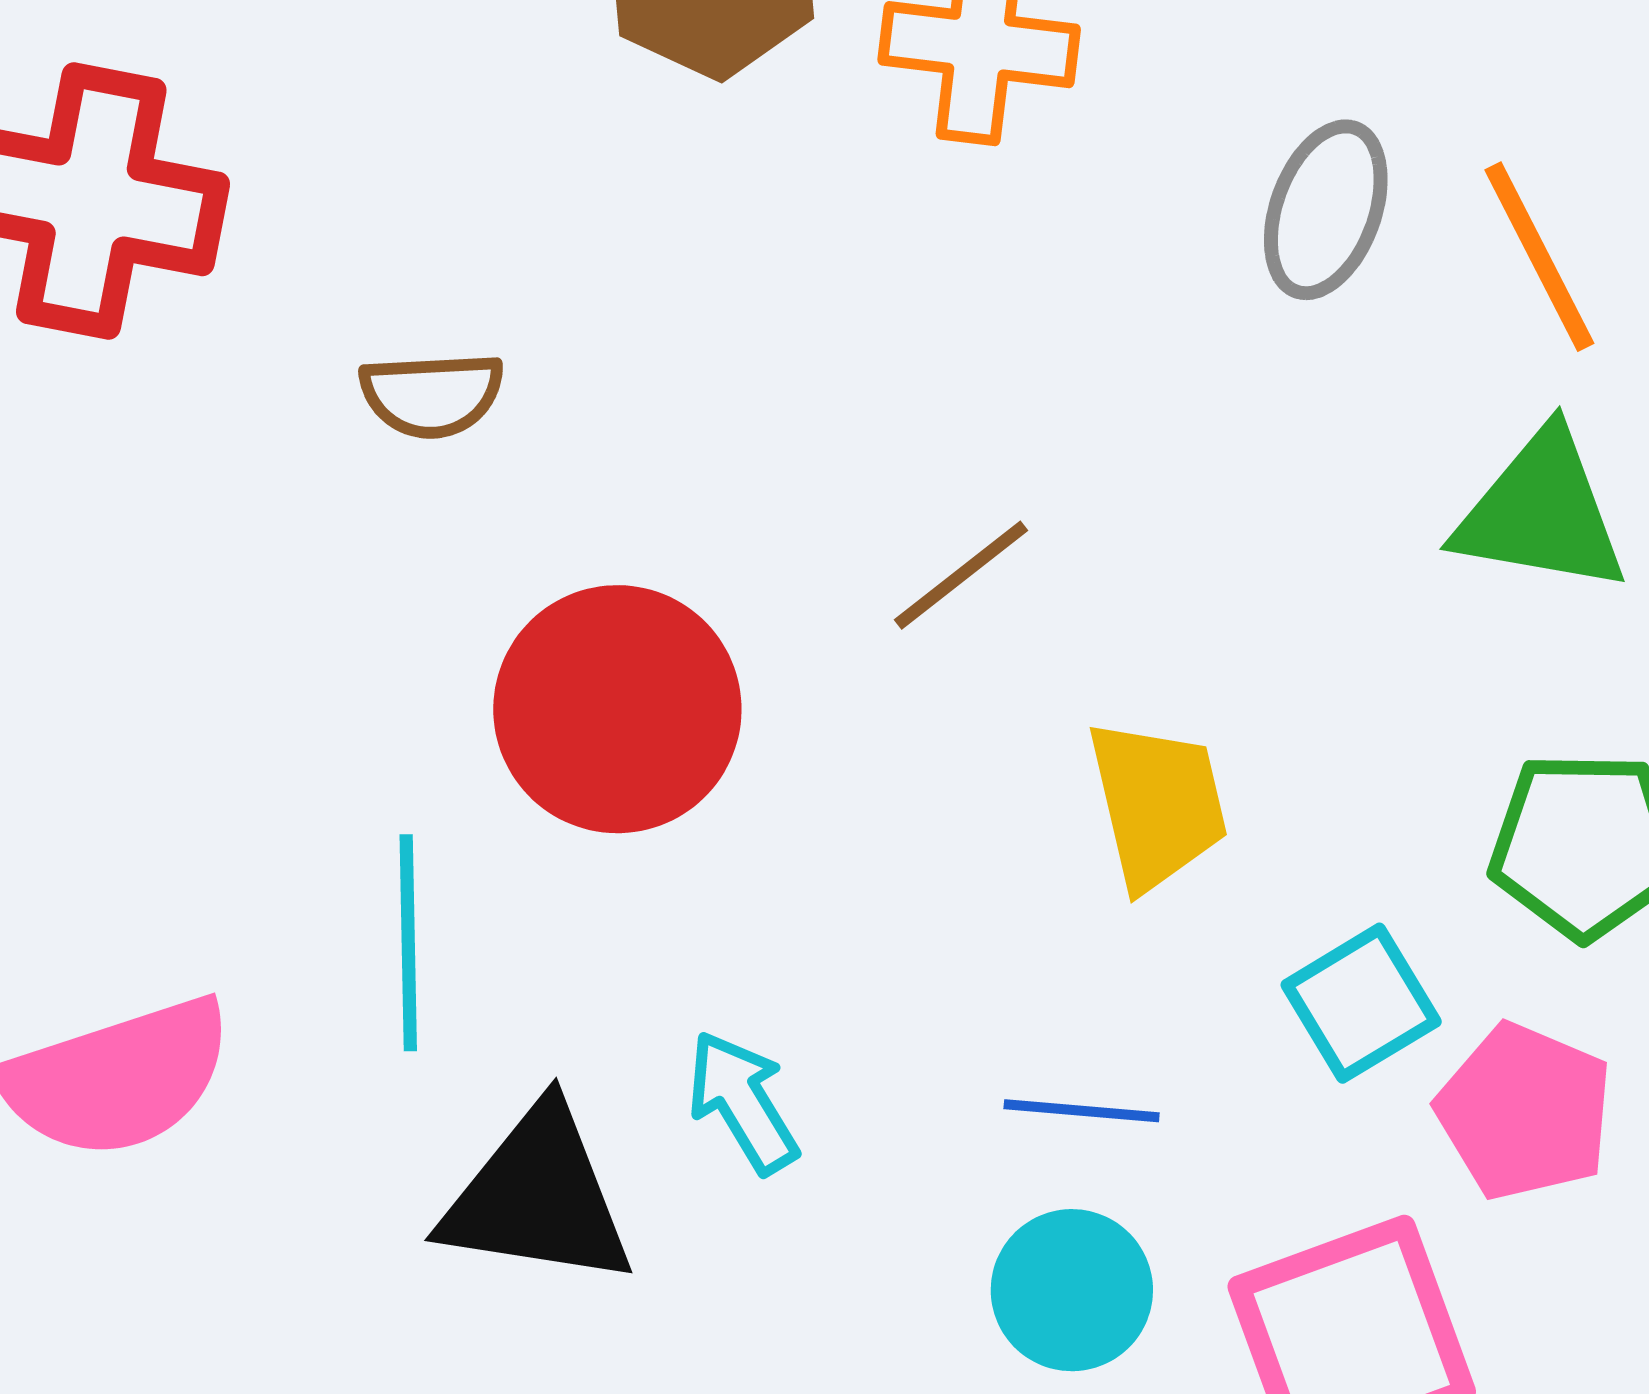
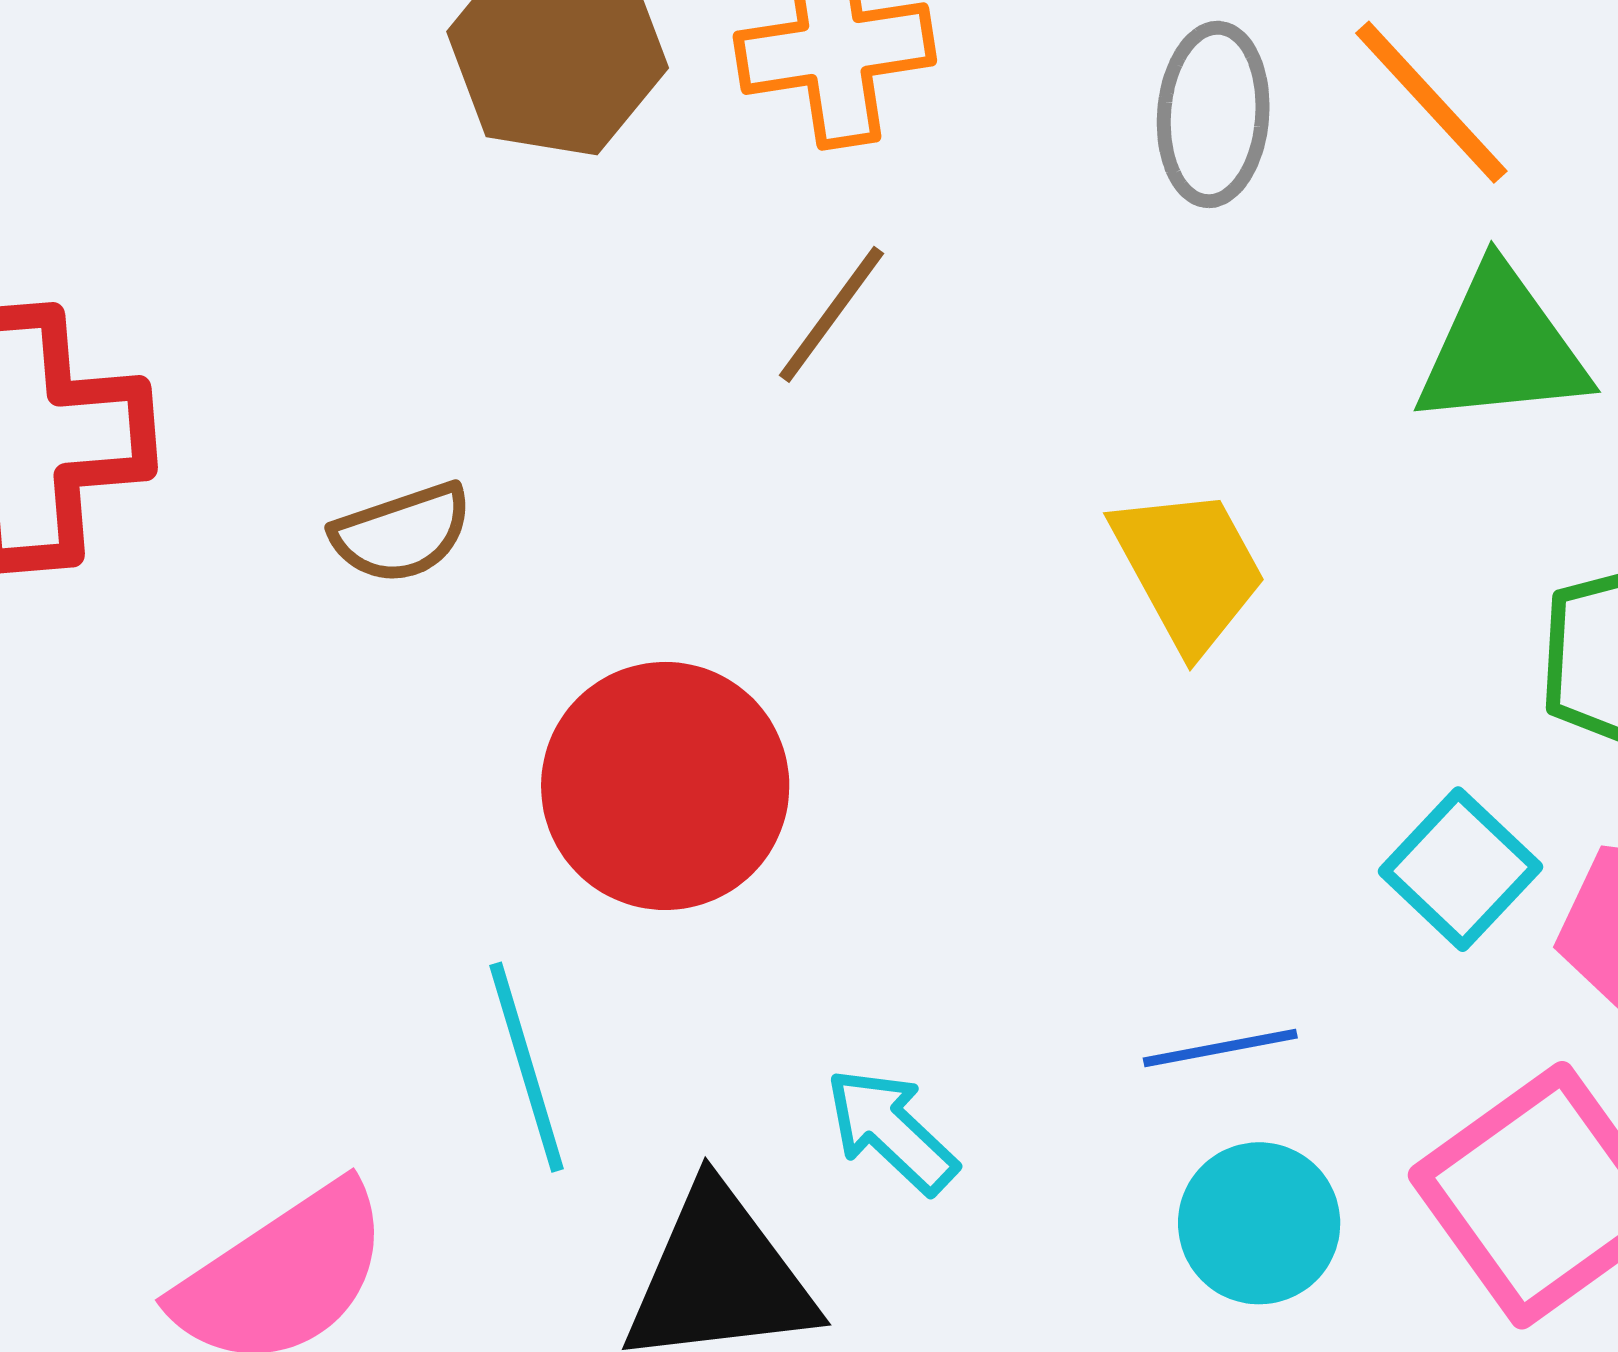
brown line: (961, 575) -> (831, 314), moved
yellow trapezoid: (1157, 804) -> (1189, 569), moved

